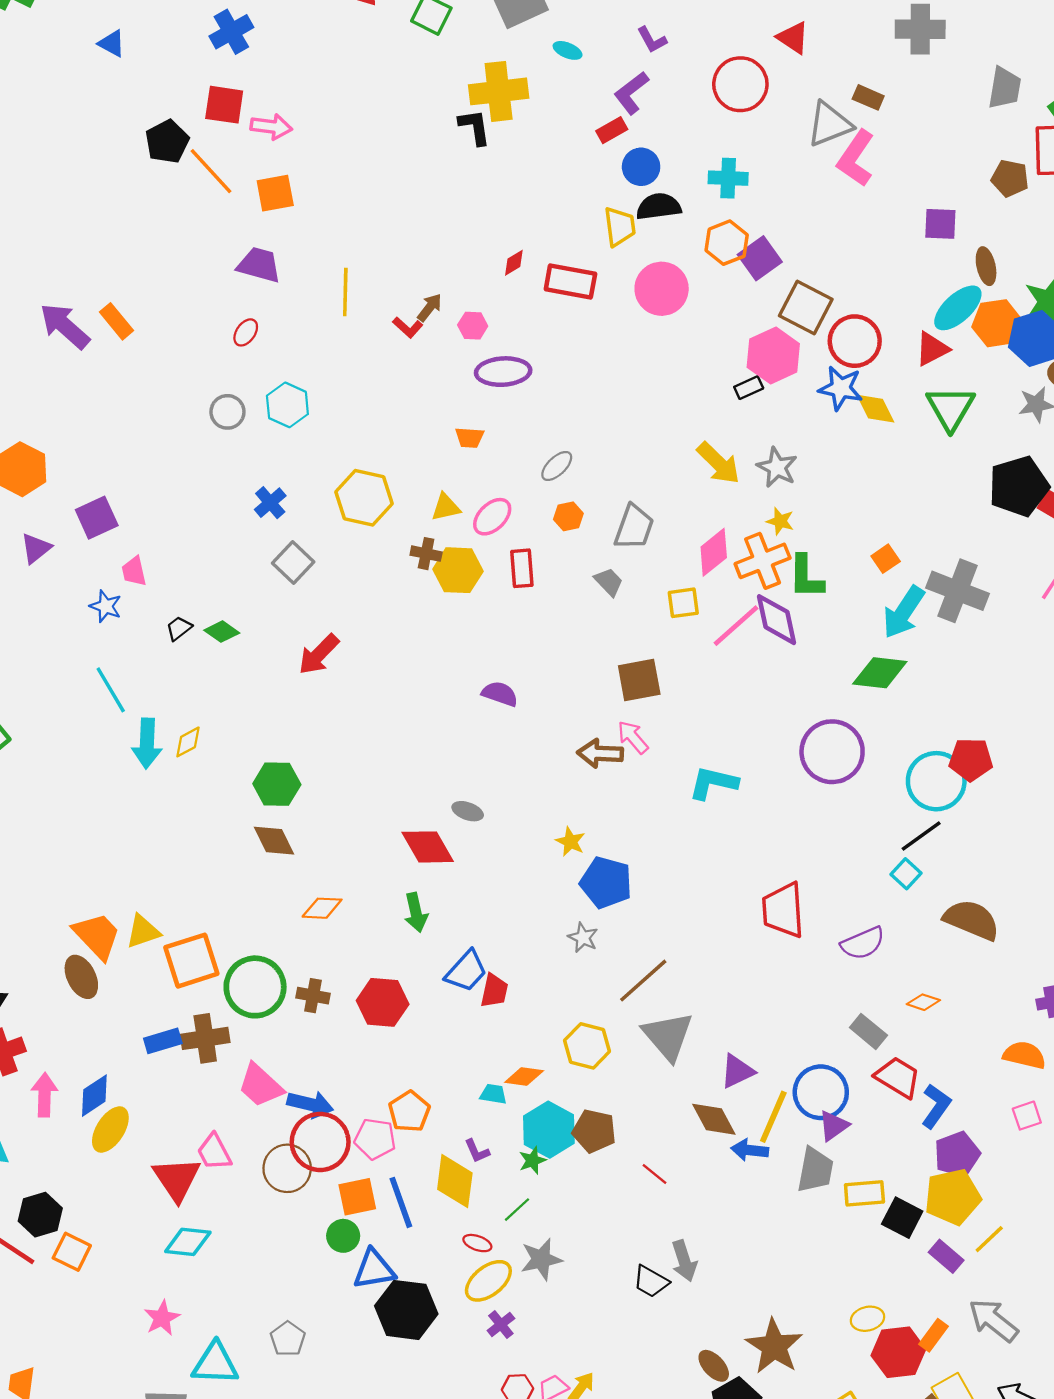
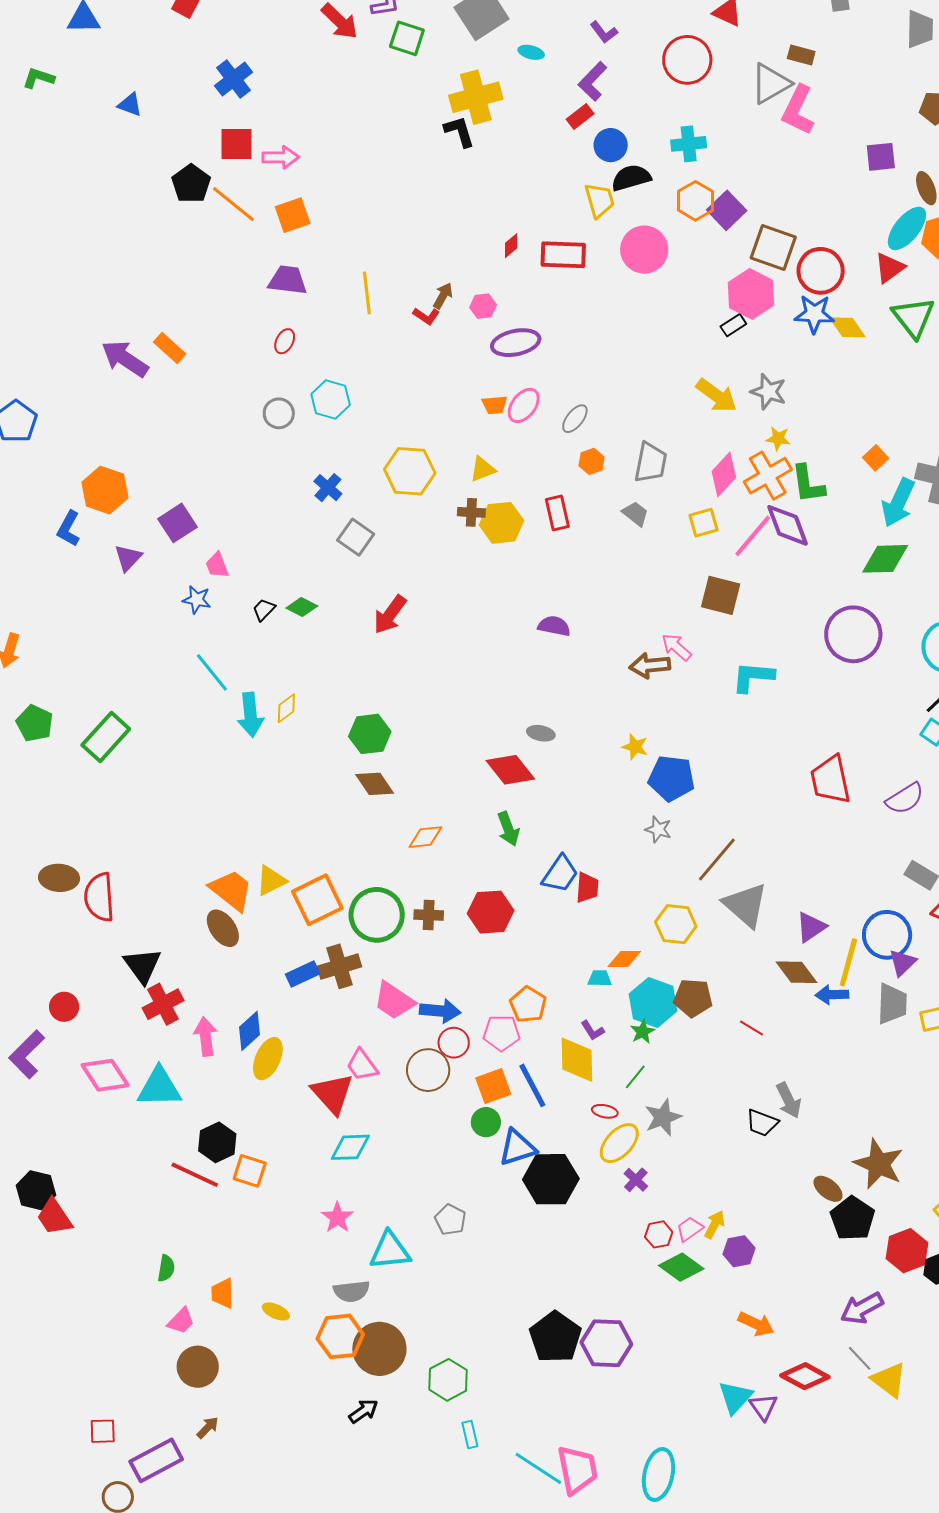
pink ellipse: (492, 517) -> (524, 405), moved
brown square: (639, 680) -> (721, 595), moved, turned 33
red circle: (320, 1142) -> (454, 1043), size x0.6

